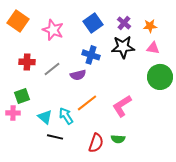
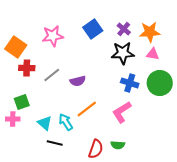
orange square: (18, 21) -> (16, 47), moved
orange star: (150, 26) -> (150, 32), size x1.5
pink star: (53, 30) -> (53, 36), turned -30
blue cross: (91, 55) -> (130, 83), moved

